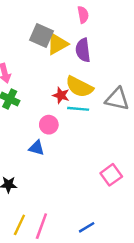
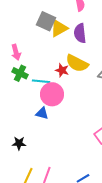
cyan line: (78, 109) -> (41, 81), moved
pink circle: (49, 125) -> (52, 94), size x1.5

